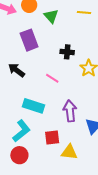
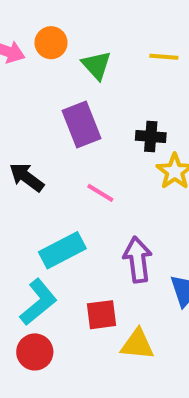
purple rectangle: (29, 40) -> (81, 124), moved
black cross: (67, 52) -> (151, 137), moved
cyan rectangle: (33, 106) -> (62, 250), turned -45

